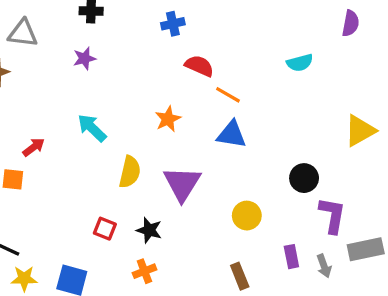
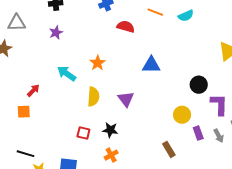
orange line: (228, 95) -> (155, 12), moved
orange star: (168, 119) -> (98, 63), moved
purple triangle: (182, 184) -> (126, 99), size x0.7
yellow circle: (247, 216) -> (182, 115), moved

